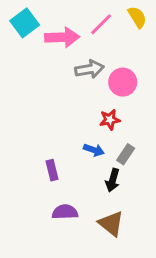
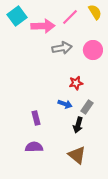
pink circle: (123, 82) -> (93, 50), moved
purple semicircle: (65, 212) -> (34, 147), moved

